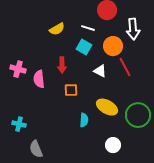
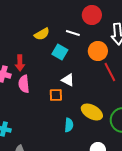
cyan square: (84, 47) -> (60, 52), moved
red arrow: (62, 65) -> (20, 63), moved
white triangle: (100, 71) -> (68, 80), moved

